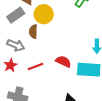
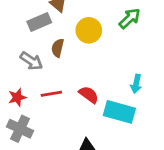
yellow circle: (44, 14) -> (89, 30), moved
red star: (10, 65) -> (17, 97), moved

